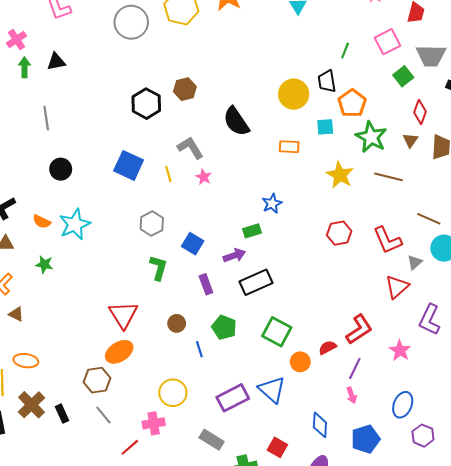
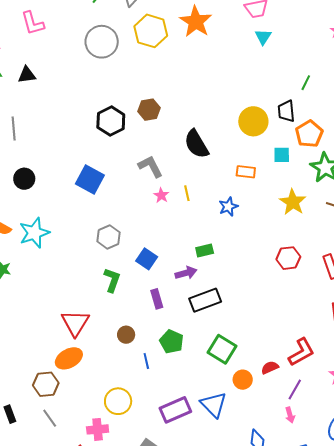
yellow line: (168, 174) -> (187, 193), moved
blue star: (272, 204) -> (228, 207), moved

